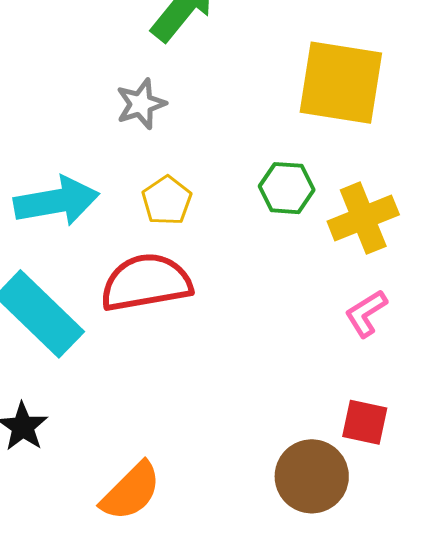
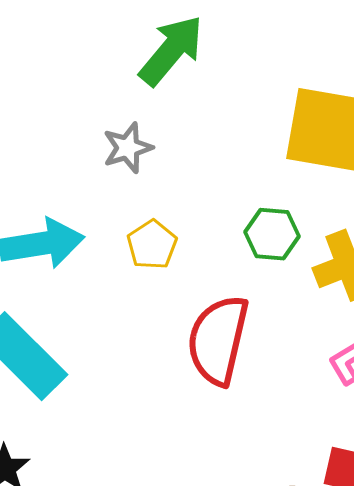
red semicircle: (146, 282) -> (218, 340), moved, turned -68

